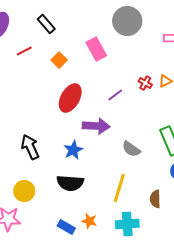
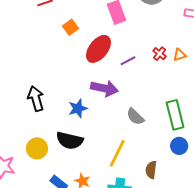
orange square: (59, 60) -> (71, 27), moved
red ellipse: (70, 98) -> (98, 49), moved
yellow circle: (24, 191) -> (37, 148), moved

